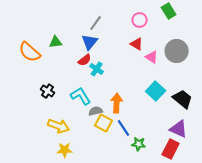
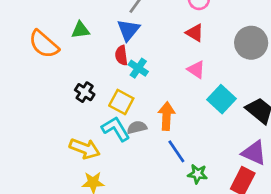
pink triangle: (152, 57) -> (196, 70), moved
red semicircle: (85, 60) -> (121, 55), turned 120
black cross: (48, 91) -> (85, 92), moved
cyan L-shape: (81, 96) -> (116, 129), moved
yellow square: (104, 123) -> (121, 102), moved

